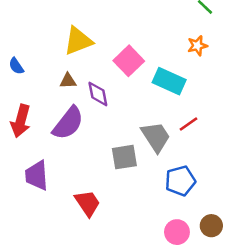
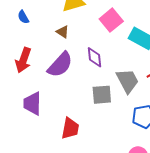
brown triangle: (68, 81) -> (63, 32), turned 32
purple diamond: (98, 94) -> (95, 57), moved
red trapezoid: (88, 203) -> (70, 128), turned 40

